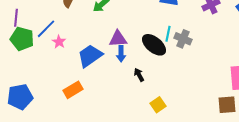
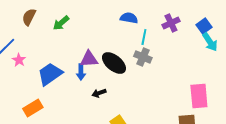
cyan line: (168, 34) -> (144, 37), moved
purple triangle: (118, 39) -> (89, 59), moved
black arrow: (139, 75) -> (99, 93), turned -80

